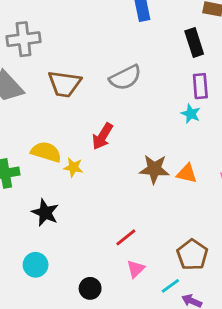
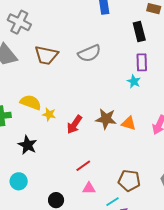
gray cross: (24, 39) -> (19, 22), turned 30
red arrow: (102, 136) -> (74, 124), moved
brown pentagon: (192, 255) -> (129, 181), turned -30
pink triangle: (136, 269) -> (89, 188), turned 40

